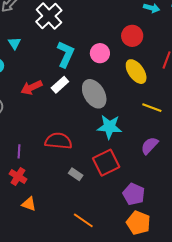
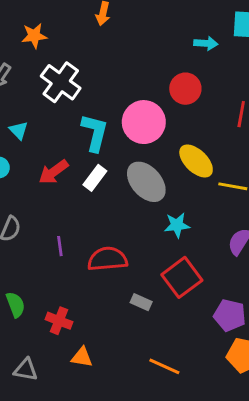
pink circle: (100, 53) -> (144, 122), size x1.5
yellow ellipse: (136, 72) -> (196, 161), moved
red arrow: (31, 87) -> (54, 172), moved
cyan star: (109, 127) -> (177, 225), size x0.7
purple line: (19, 151) -> (60, 246), moved

